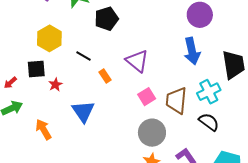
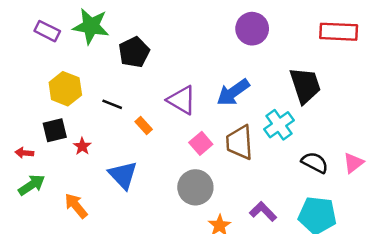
blue arrow: (192, 51) -> (233, 92), moved, turned 76
red arrow: (10, 83) -> (24, 153), turned 56
black semicircle: (209, 122) -> (315, 163), moved
gray circle: (152, 133) -> (195, 187), moved

